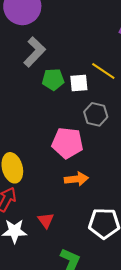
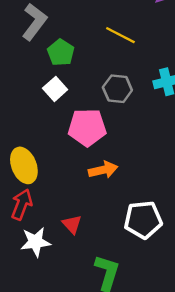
green pentagon: (53, 80) -> (61, 53), turned -30
white square: (79, 83) -> (55, 89), moved, turned -30

